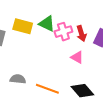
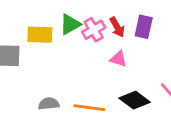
green triangle: (47, 24) -> (70, 24), turned -42

